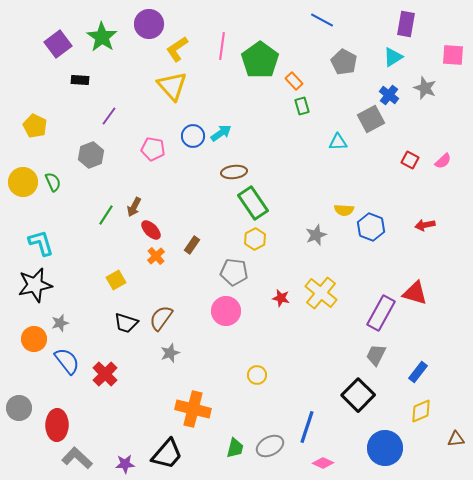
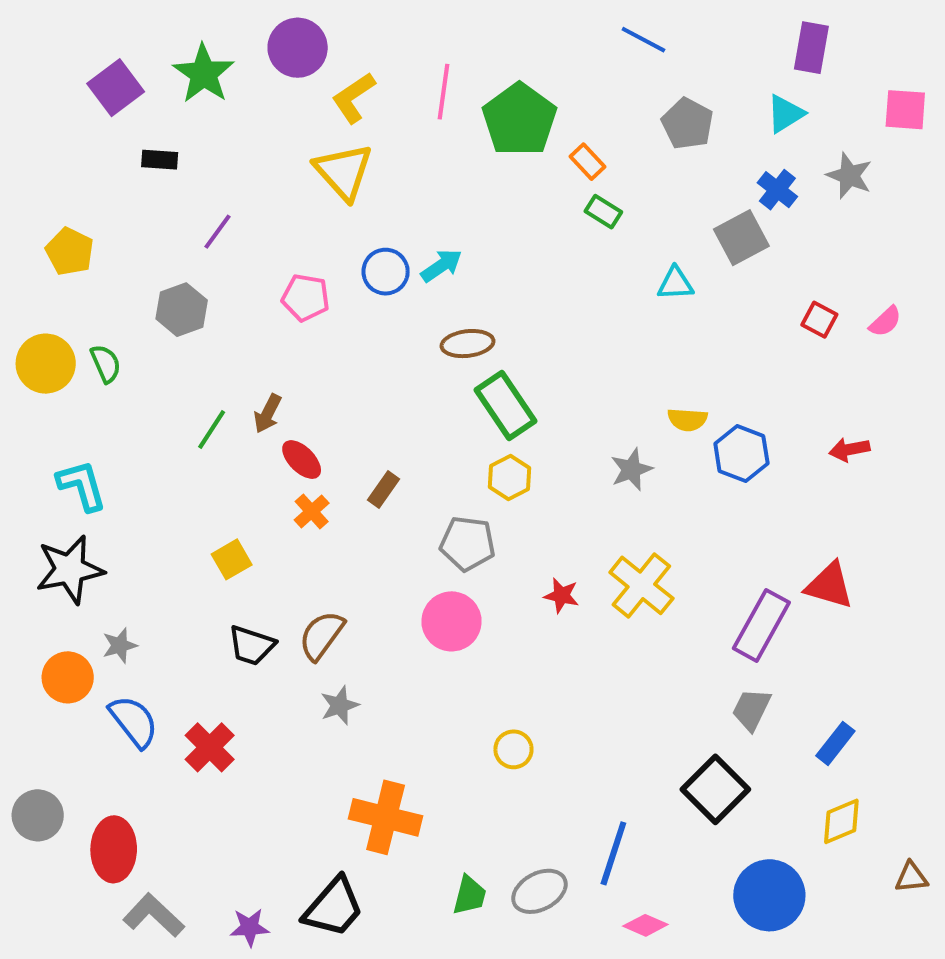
green rectangle: (302, 106) -> (603, 212), turned -42

